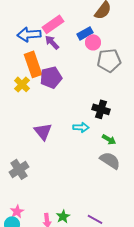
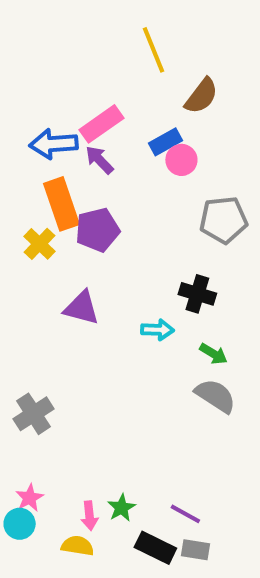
gray pentagon: (109, 60) -> (223, 220), moved
purple triangle: (43, 131) -> (82, 308), moved, turned -36

